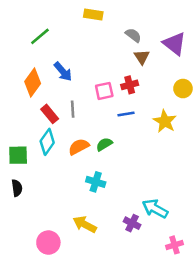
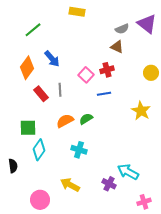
gray semicircle: (133, 35) -> (122, 29), moved, turned 120
purple triangle: (175, 44) -> (147, 24), moved
brown triangle: (142, 57) -> (117, 47), turned -32
pink square: (104, 91) -> (86, 75), turned -35
yellow star: (165, 121) -> (141, 111), moved
cyan diamond: (47, 142) -> (39, 150), moved
green square: (18, 155) -> (28, 128), moved
black semicircle: (17, 188) -> (13, 166), moved

